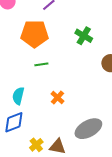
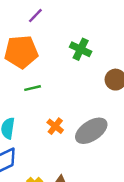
gray ellipse: (88, 129) -> (91, 131), moved

